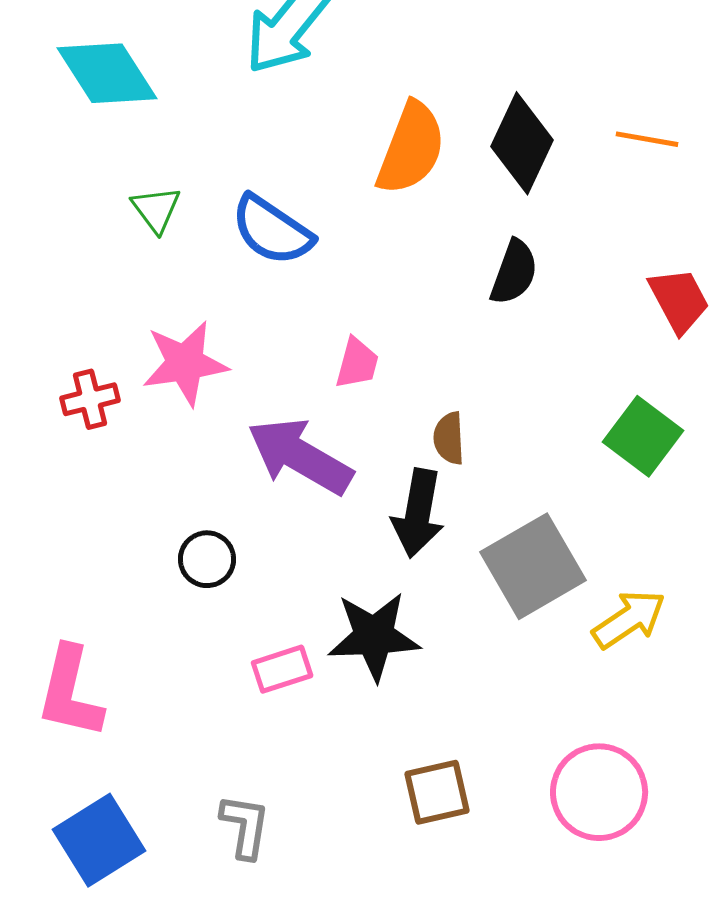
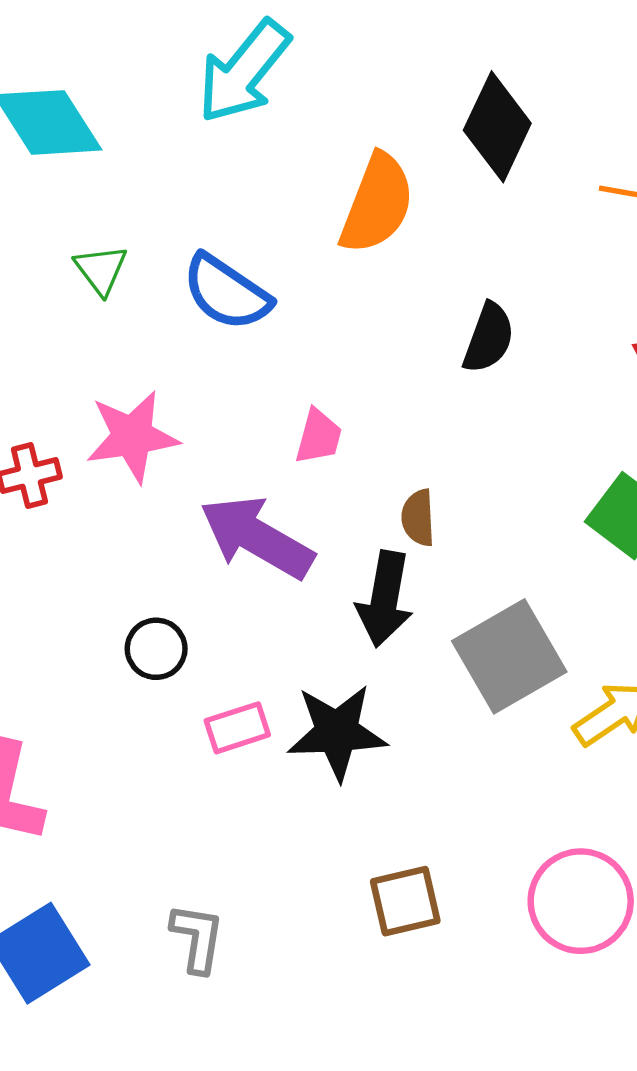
black diamond: (522, 143) -> (497, 127), moved
pink rectangle: (282, 669) -> (237, 728), moved

